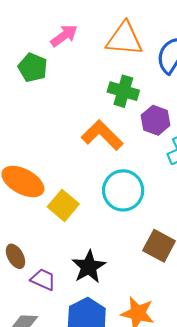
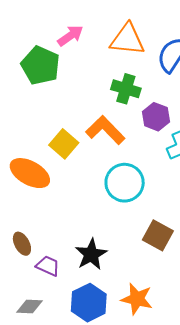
green pentagon: (33, 68) -> (40, 65), size x1.4
yellow square: (63, 205) -> (64, 144), moved

